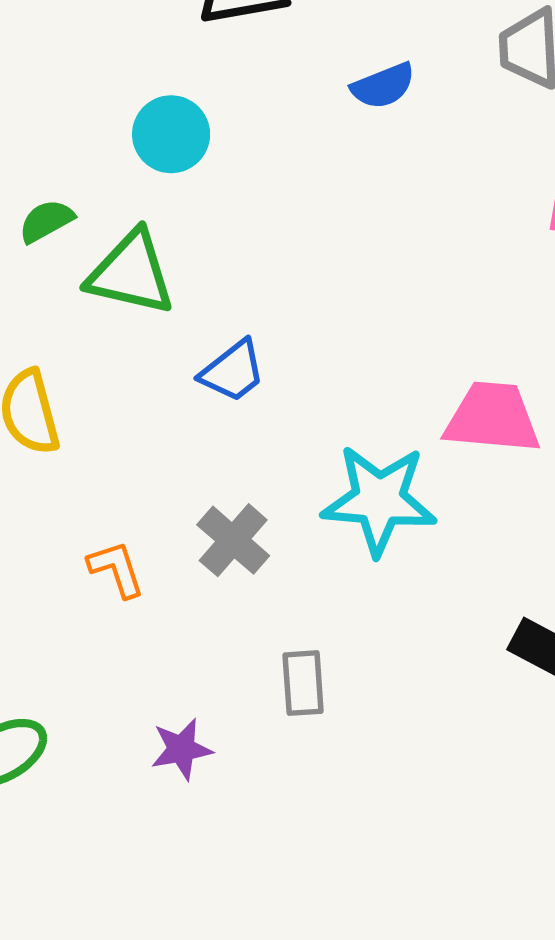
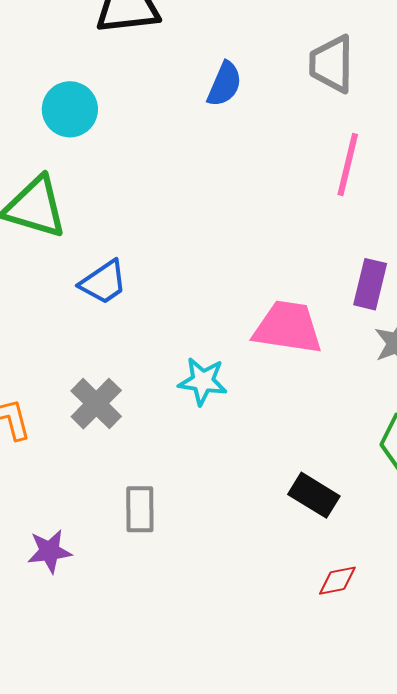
blue semicircle: (383, 86) -> (224, 84), turned -48
cyan star: (379, 500) -> (203, 381), size x0.6

